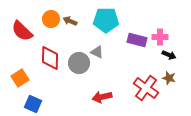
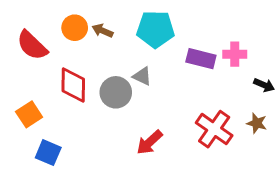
black arrow: (169, 55) -> (264, 85), moved
brown star: (169, 78) -> (257, 123), moved
red arrow: (102, 97) -> (150, 142), turned -30

